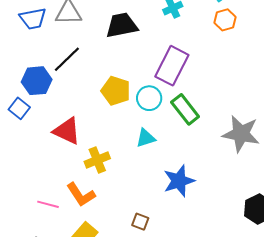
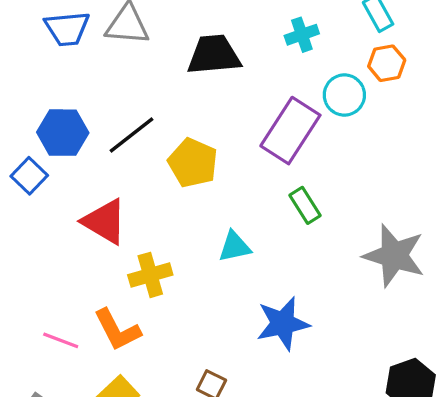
black line: (67, 59) -> (132, 135), moved
cyan circle: (149, 98) -> (344, 95), moved
green rectangle: (185, 109) -> (305, 205), size x0.7

